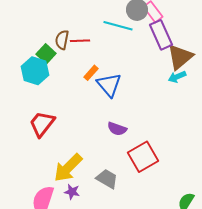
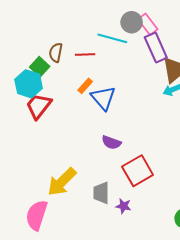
red line: (80, 41) -> (85, 55), moved
red trapezoid: (42, 124) -> (39, 106), moved
gray trapezoid: (107, 179) -> (101, 193), turned -120
purple star: (72, 192) -> (123, 206), moved

